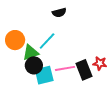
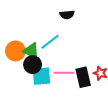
orange circle: (15, 40) -> (15, 51), moved
green triangle: (30, 53) -> (31, 51), turned 36

